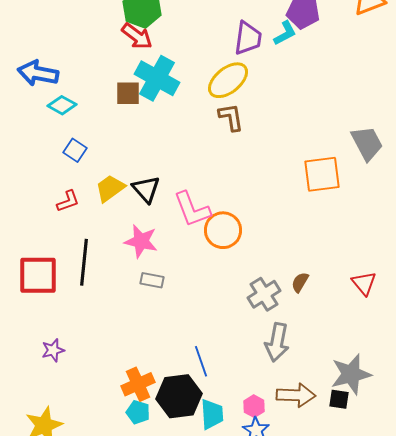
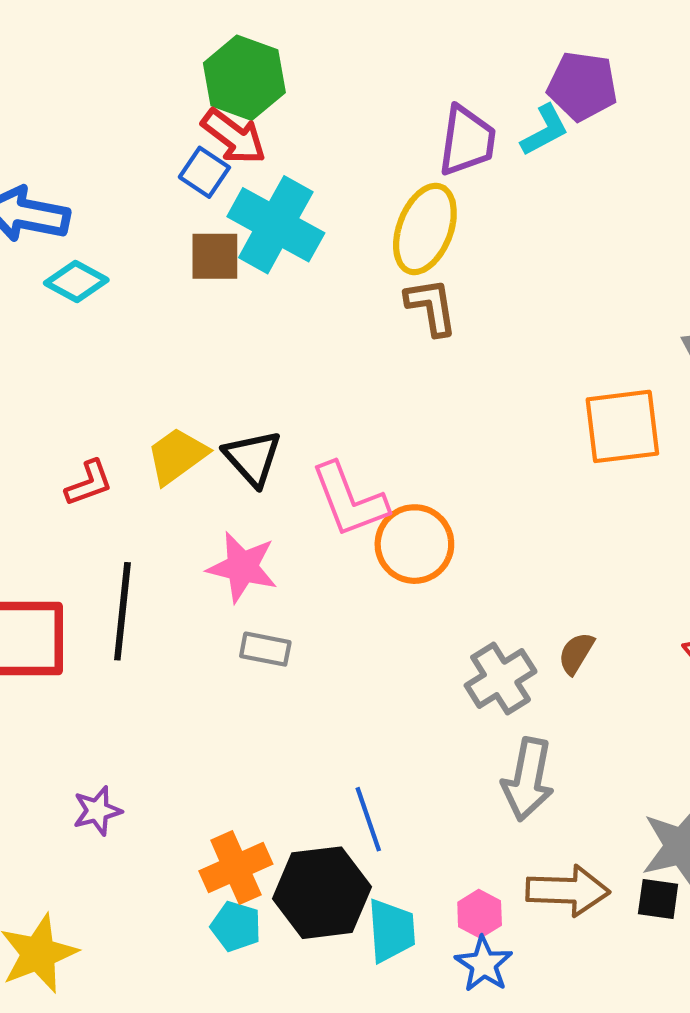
yellow ellipse: (228, 80) -> (425, 229), turned -30
blue square: (75, 150) -> (204, 172), moved
purple star: (53, 350) -> (97, 811), moved

